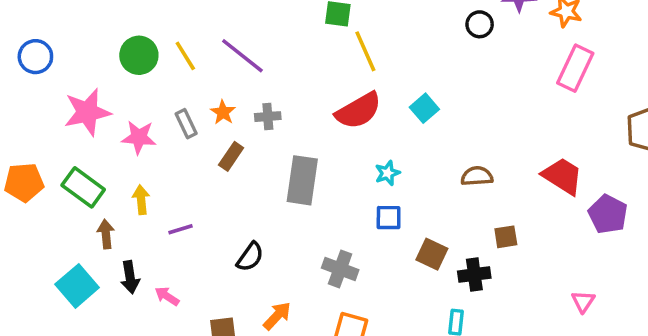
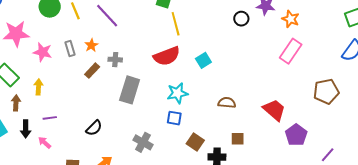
gray cross: (268, 117) -> (115, 60), moved
cyan star: (387, 173) -> (177, 93), size x1.5
purple line: (180, 229) -> (50, 118), moved

